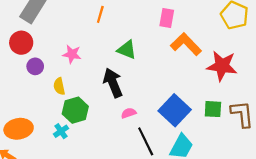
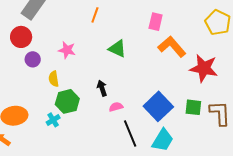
black arrow: (113, 83) -> (102, 88), moved, size x0.6

